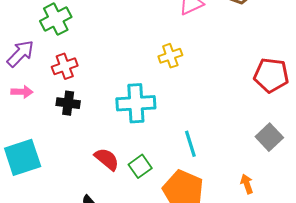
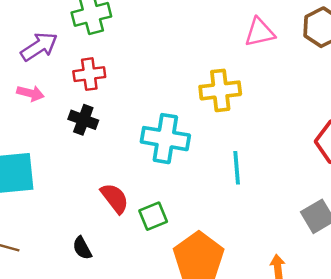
yellow cross: (170, 56) -> (220, 90), size x1.4
cyan line: (190, 144) -> (237, 168), moved

